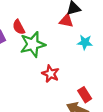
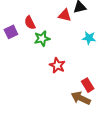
red triangle: (66, 21) -> (65, 15), moved
green star: (33, 44) -> (42, 39), size x0.7

